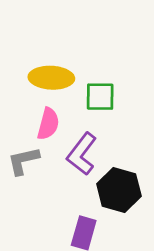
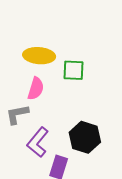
purple L-shape: (82, 154) -> (38, 142), moved

